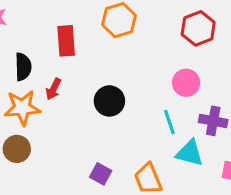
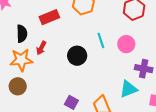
red rectangle: (66, 41) -> (49, 17), turned 72
cyan line: (169, 122) -> (101, 40), moved
cyan triangle: (190, 153) -> (128, 89), turned -36

